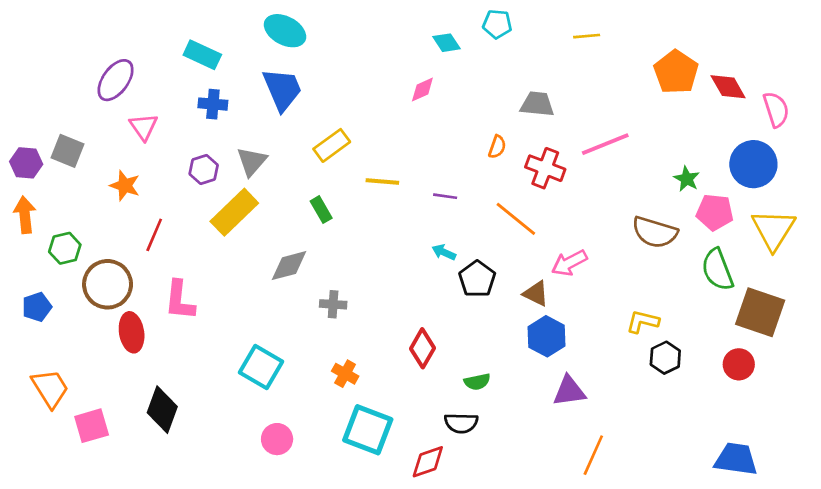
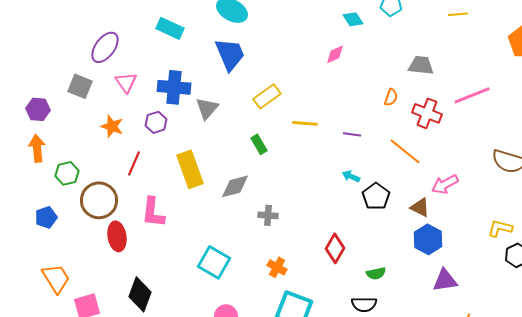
blue cross: (213, 104) -> (174, 87), moved, size x1.5
gray square: (67, 151) -> (80, 86), moved
purple hexagon: (204, 169) -> (156, 122), moved
yellow rectangle: (234, 212) -> (190, 169), moved, turned -66

